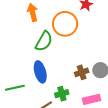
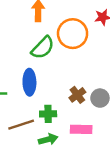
brown cross: (82, 72) -> (77, 95), turned -32

